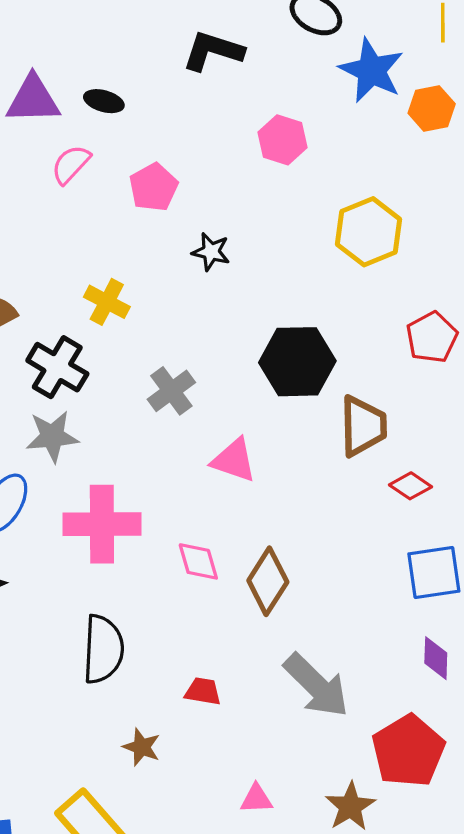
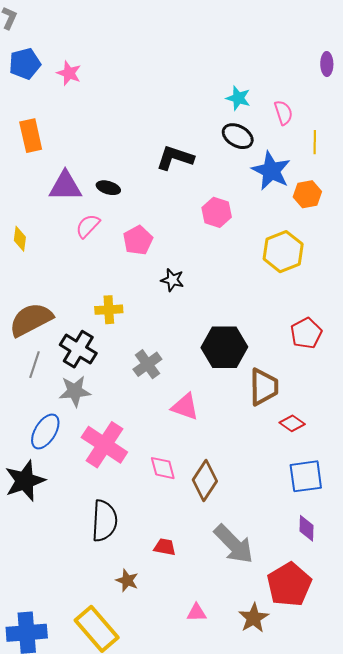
yellow hexagon: (369, 232) -> (283, 252), moved
yellow cross: (107, 302) -> (109, 310), turned -32
pink cross: (102, 524) -> (104, 445), turned 33

